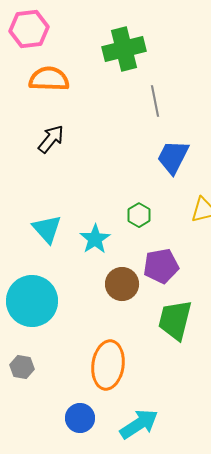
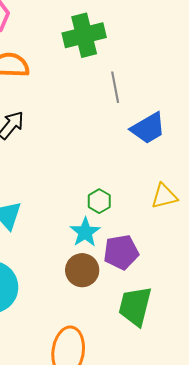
blue trapezoid: (173, 157) -> (148, 128), moved, turned -147
cyan star: (95, 239) -> (85, 232), moved

